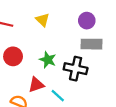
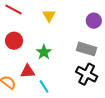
purple circle: (87, 21) -> (94, 21), moved
black cross: (76, 69) -> (87, 74), moved

